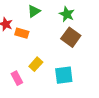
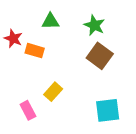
green triangle: (34, 11) -> (51, 21), turned 32
cyan square: (64, 75) -> (108, 110), moved

